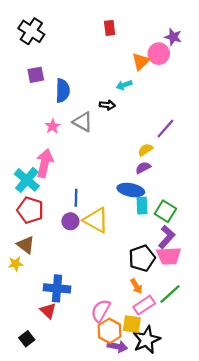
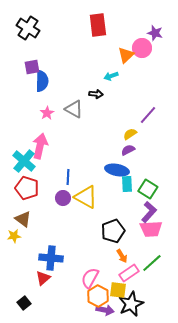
red rectangle: (110, 28) -> (98, 25), size x1.6
blue semicircle: (63, 91) -> (42, 81), moved
black pentagon: (142, 258) -> (113, 231), moved
red triangle: (48, 311) -> (43, 278), turned 35

